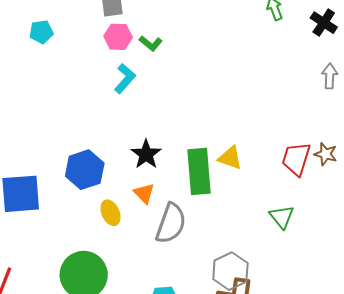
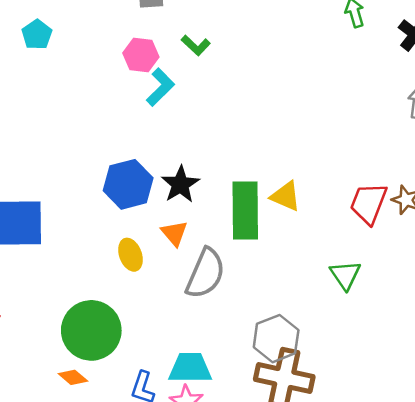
cyan pentagon: (41, 32) -> (37, 35), moved, turned -30
pink hexagon: (118, 37) -> (141, 55), moved
blue hexagon: (85, 170) -> (128, 184), moved

